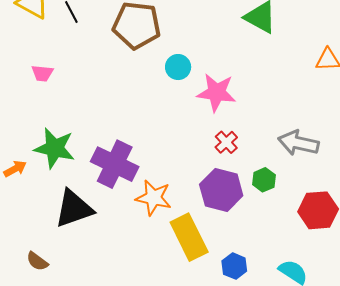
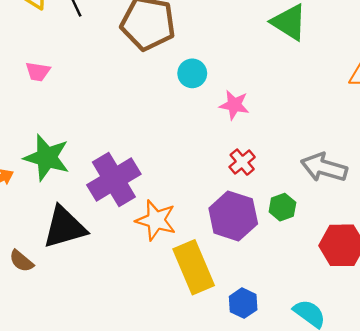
pink star: (216, 93) -> (234, 105), size x0.7
purple cross: (115, 164) -> (114, 180), turned 30
brown semicircle: (37, 261) -> (21, 261), moved

